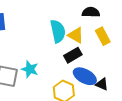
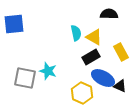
cyan semicircle: (58, 31) -> (76, 33), size x0.7
yellow rectangle: (103, 36) -> (121, 52), moved

